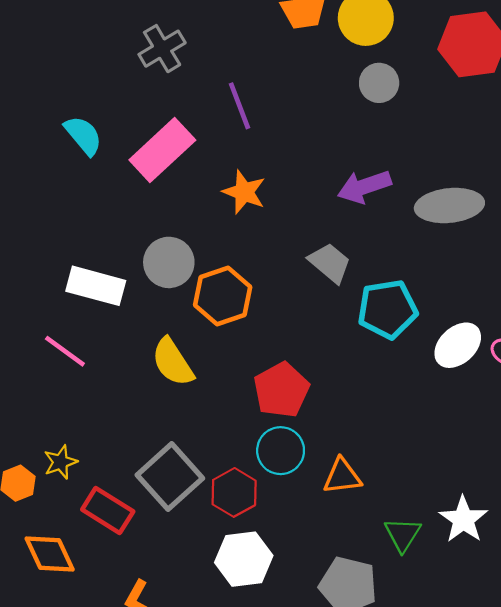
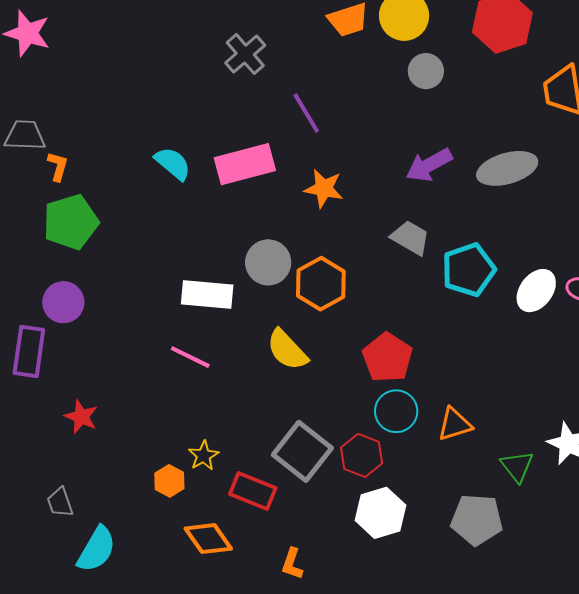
gray cross: (162, 49) -> (245, 54), moved
pink rectangle: (162, 150) -> (245, 164), turned 38

